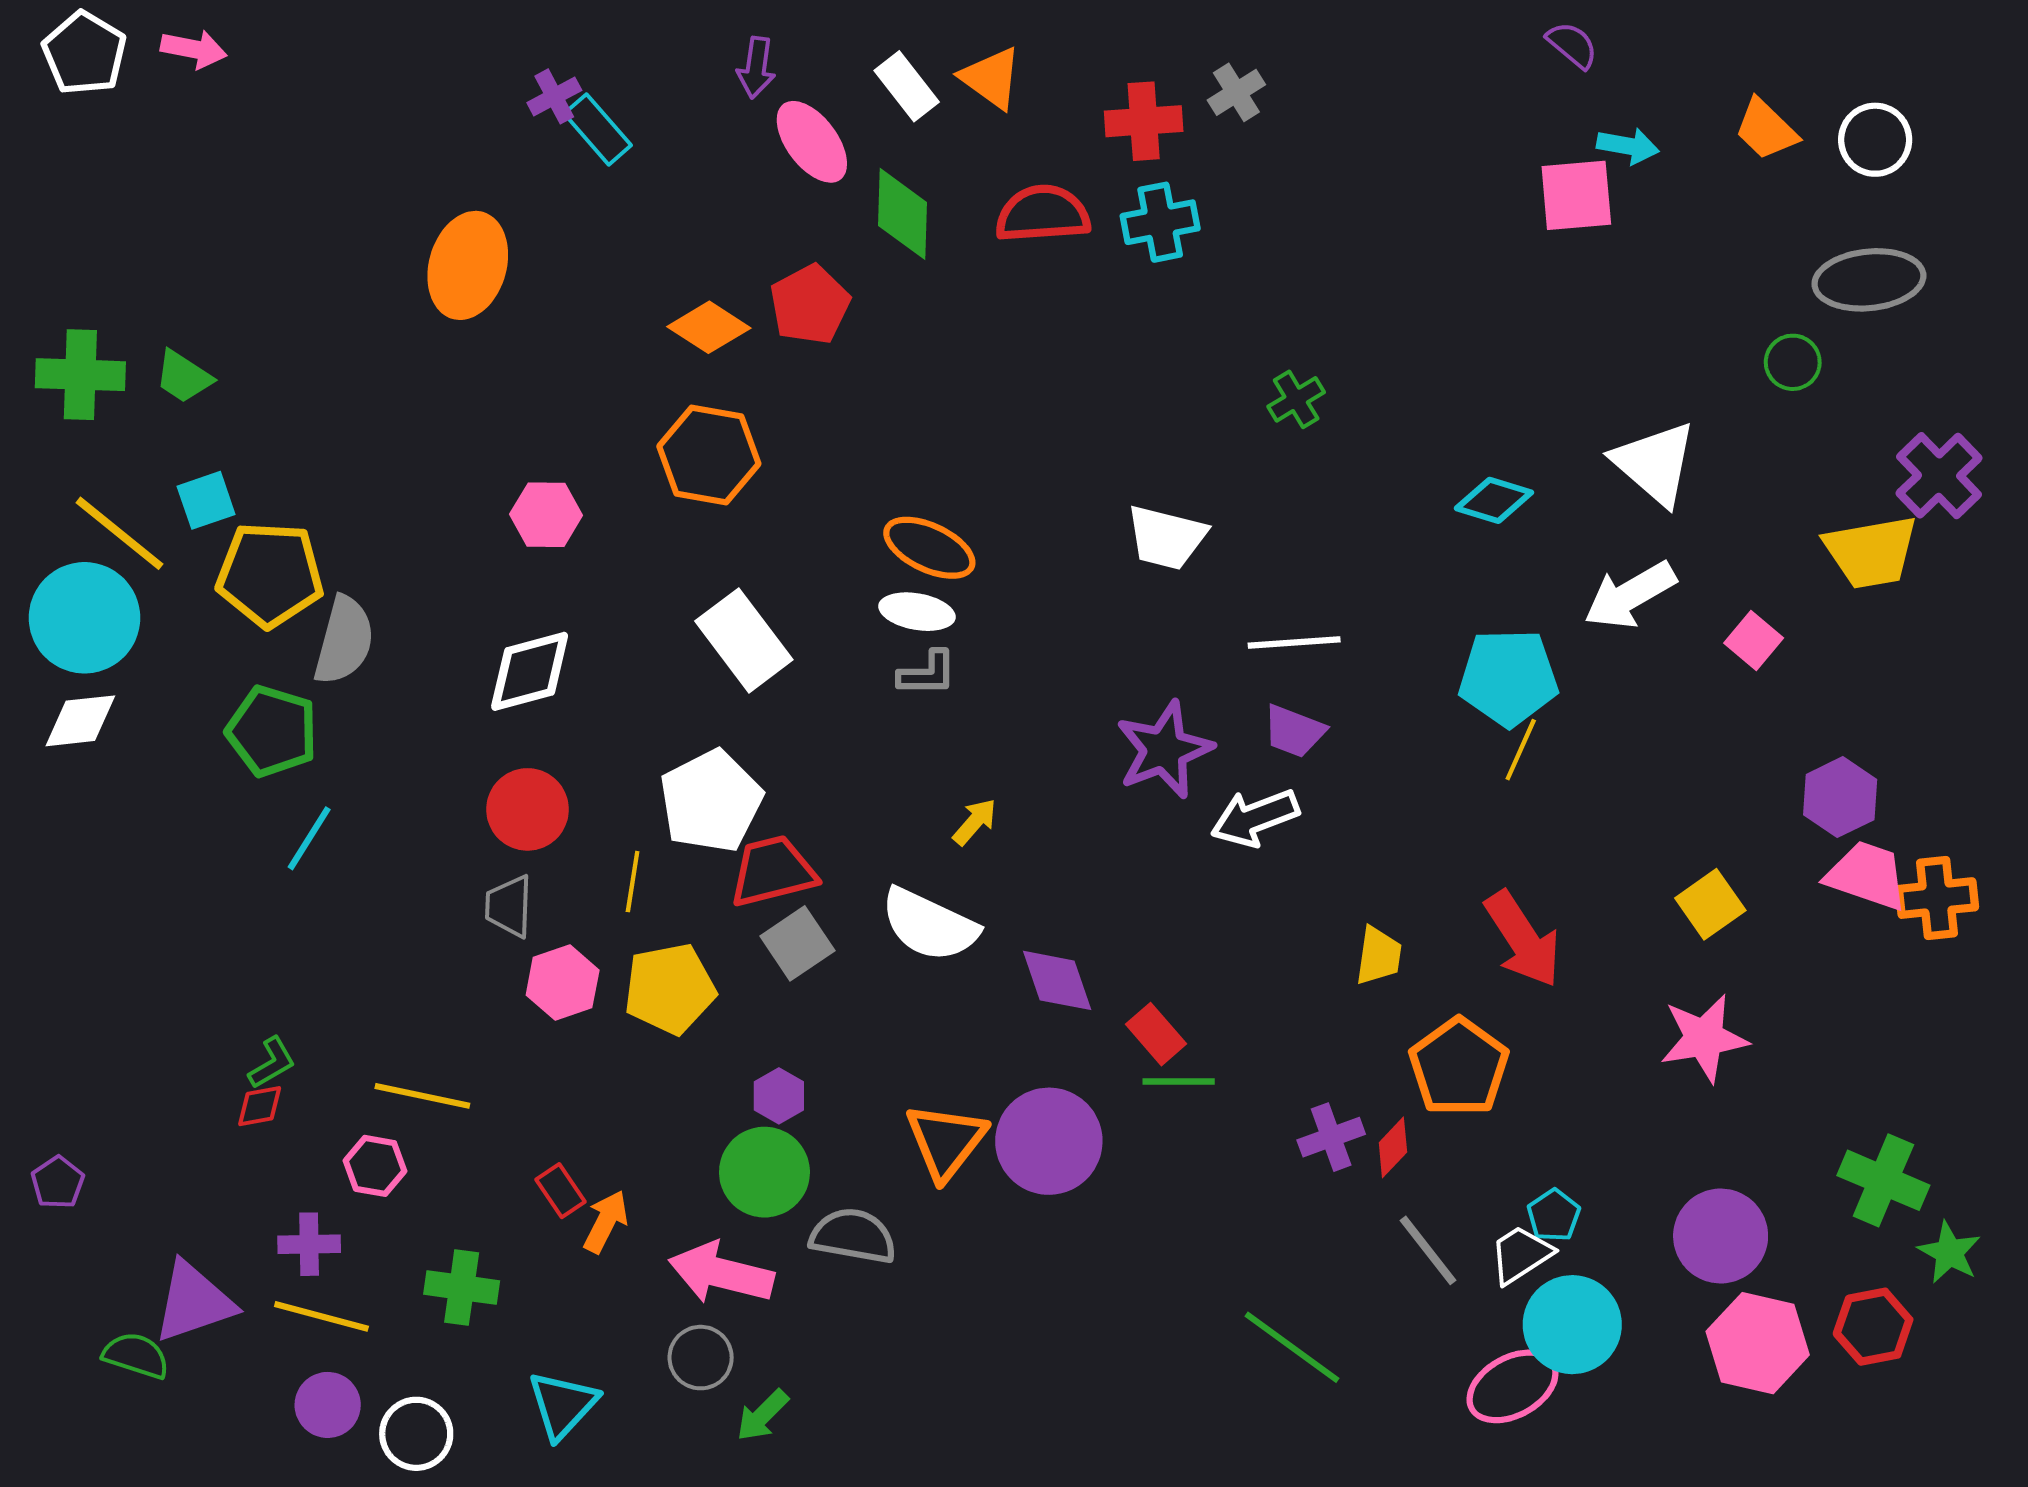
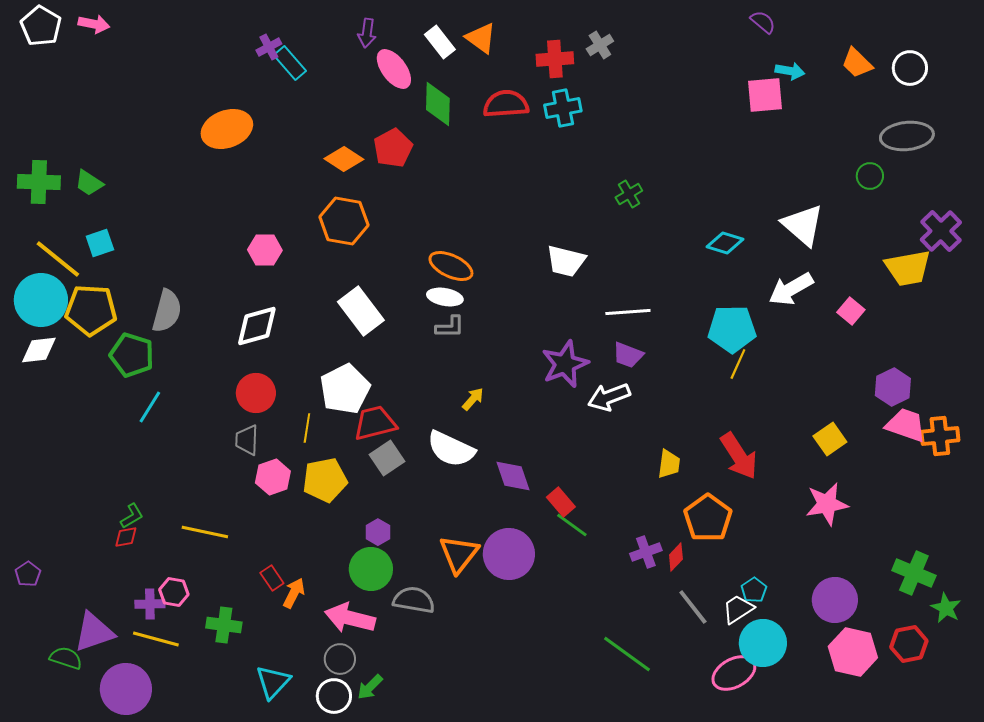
orange ellipse: (468, 265) -> (227, 129), turned 54
yellow pentagon: (270, 575) -> (91, 310), moved
green line: (1179, 1081) -> (572, 525), turned 36
pink hexagon: (375, 1166) -> (174, 592), moved
purple circle: (328, 1405) -> (126, 689), moved, size x1.6
white circle: (416, 1434) -> (334, 696), moved

